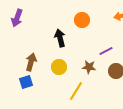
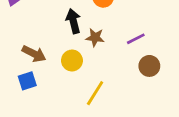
brown arrow: (31, 62) -> (34, 54), turned 102
brown star: (89, 67) -> (95, 37), moved

